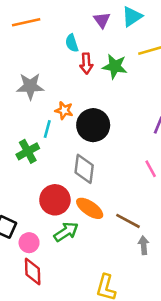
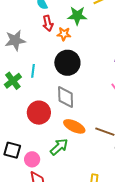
red arrow: (86, 63) -> (48, 23), moved
orange star: (64, 110) -> (64, 34), moved
green cross: (28, 151) -> (13, 81), moved
red circle: (55, 200) -> (39, 113), moved

